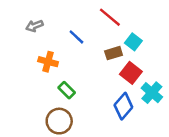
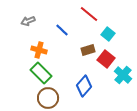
brown rectangle: (114, 53) -> (88, 50), moved
green rectangle: (67, 90) -> (41, 73), moved, size x1.5
blue diamond: (123, 106) -> (84, 86), moved

